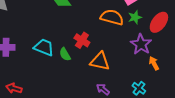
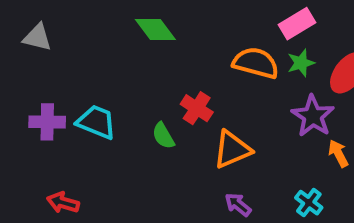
cyan trapezoid: (44, 47) -> (96, 122), moved
orange triangle: (100, 61) -> (232, 150), turned -35

